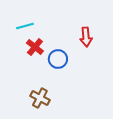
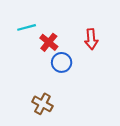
red cross: (35, 47) -> (49, 42), moved

